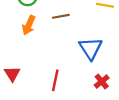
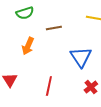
orange arrow: (29, 25) -> (28, 46), moved

